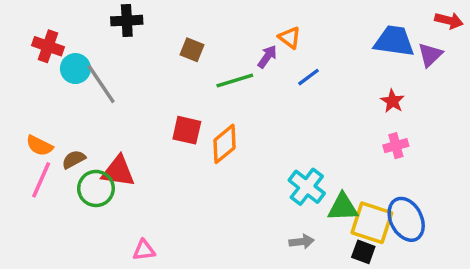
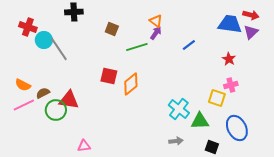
red arrow: (449, 21) -> (251, 15), moved
orange triangle: (290, 38) -> (156, 21), moved
blue line: (308, 77) -> (189, 45), moved
pink line: (41, 180) -> (24, 105), turned 40
yellow square: (372, 223) -> (217, 98), moved, size x0.7

